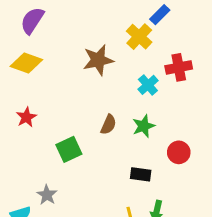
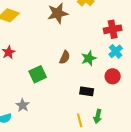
red cross: (179, 67) -> (113, 29), moved
cyan cross: (148, 85) -> (116, 51), moved

